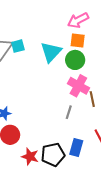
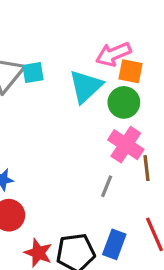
pink arrow: (78, 20) -> (113, 54), moved

